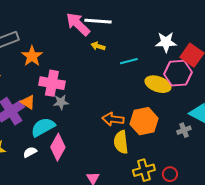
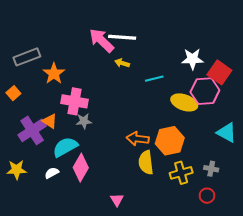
gray cross: (184, 130) -> (211, 169), moved, turned 32
yellow cross: (144, 170) -> (181, 173), moved
red circle: (170, 174) -> (207, 196), moved

